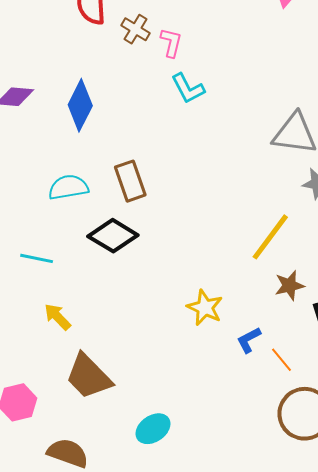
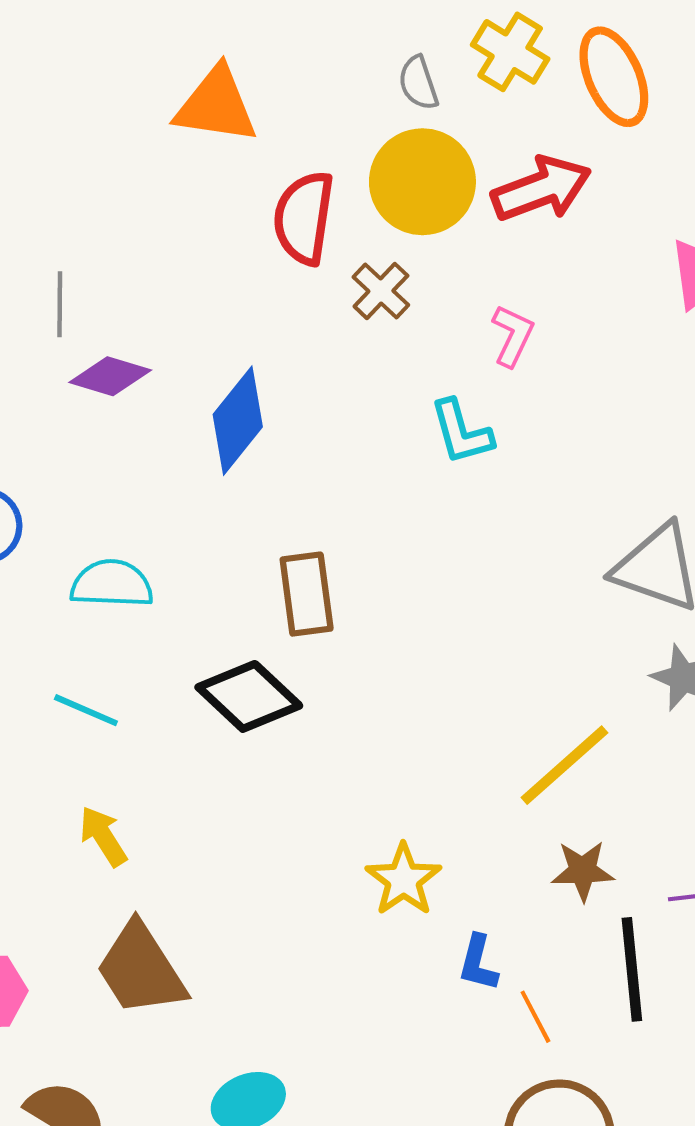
pink L-shape: (171, 43) -> (513, 336), moved
cyan semicircle: (68, 187) -> (112, 584), moved
blue L-shape: (249, 340) -> (478, 963), turned -60

